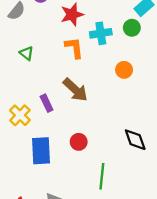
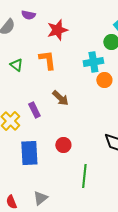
cyan cross: (101, 33) -> (93, 62), moved
orange L-shape: (74, 48) -> (47, 60), moved
brown arrow: (75, 90) -> (60, 98), size x0.7

